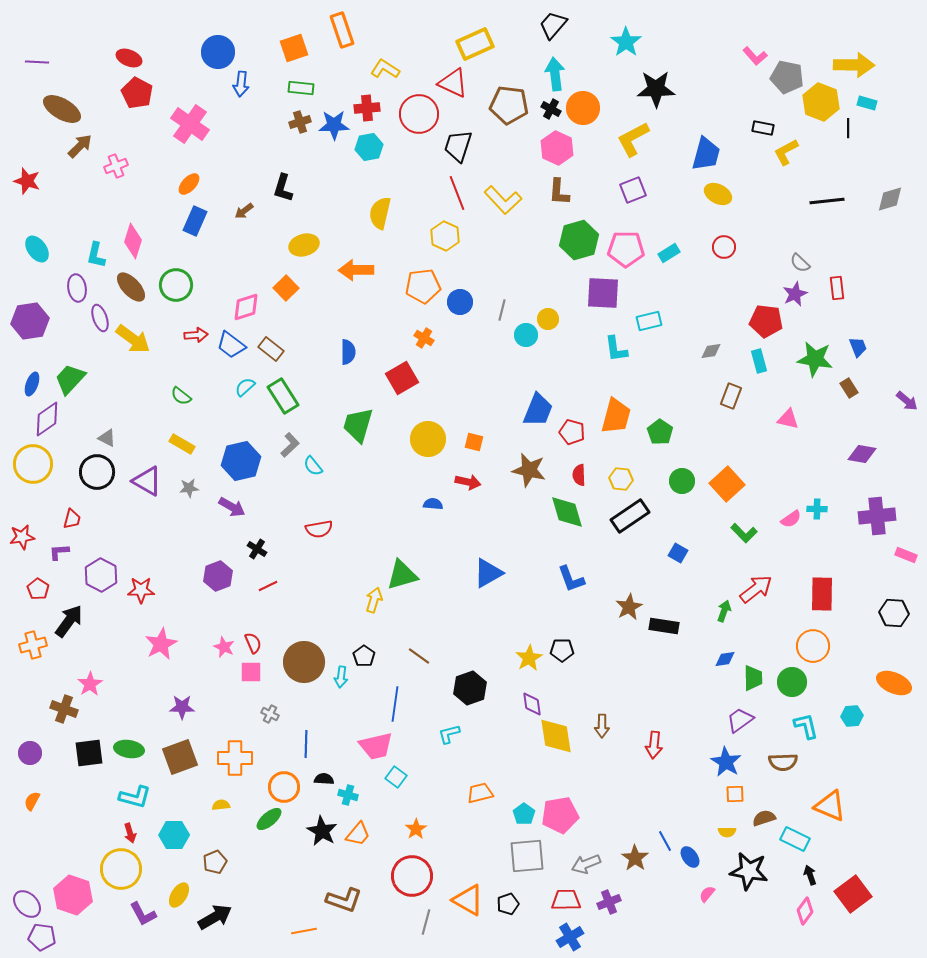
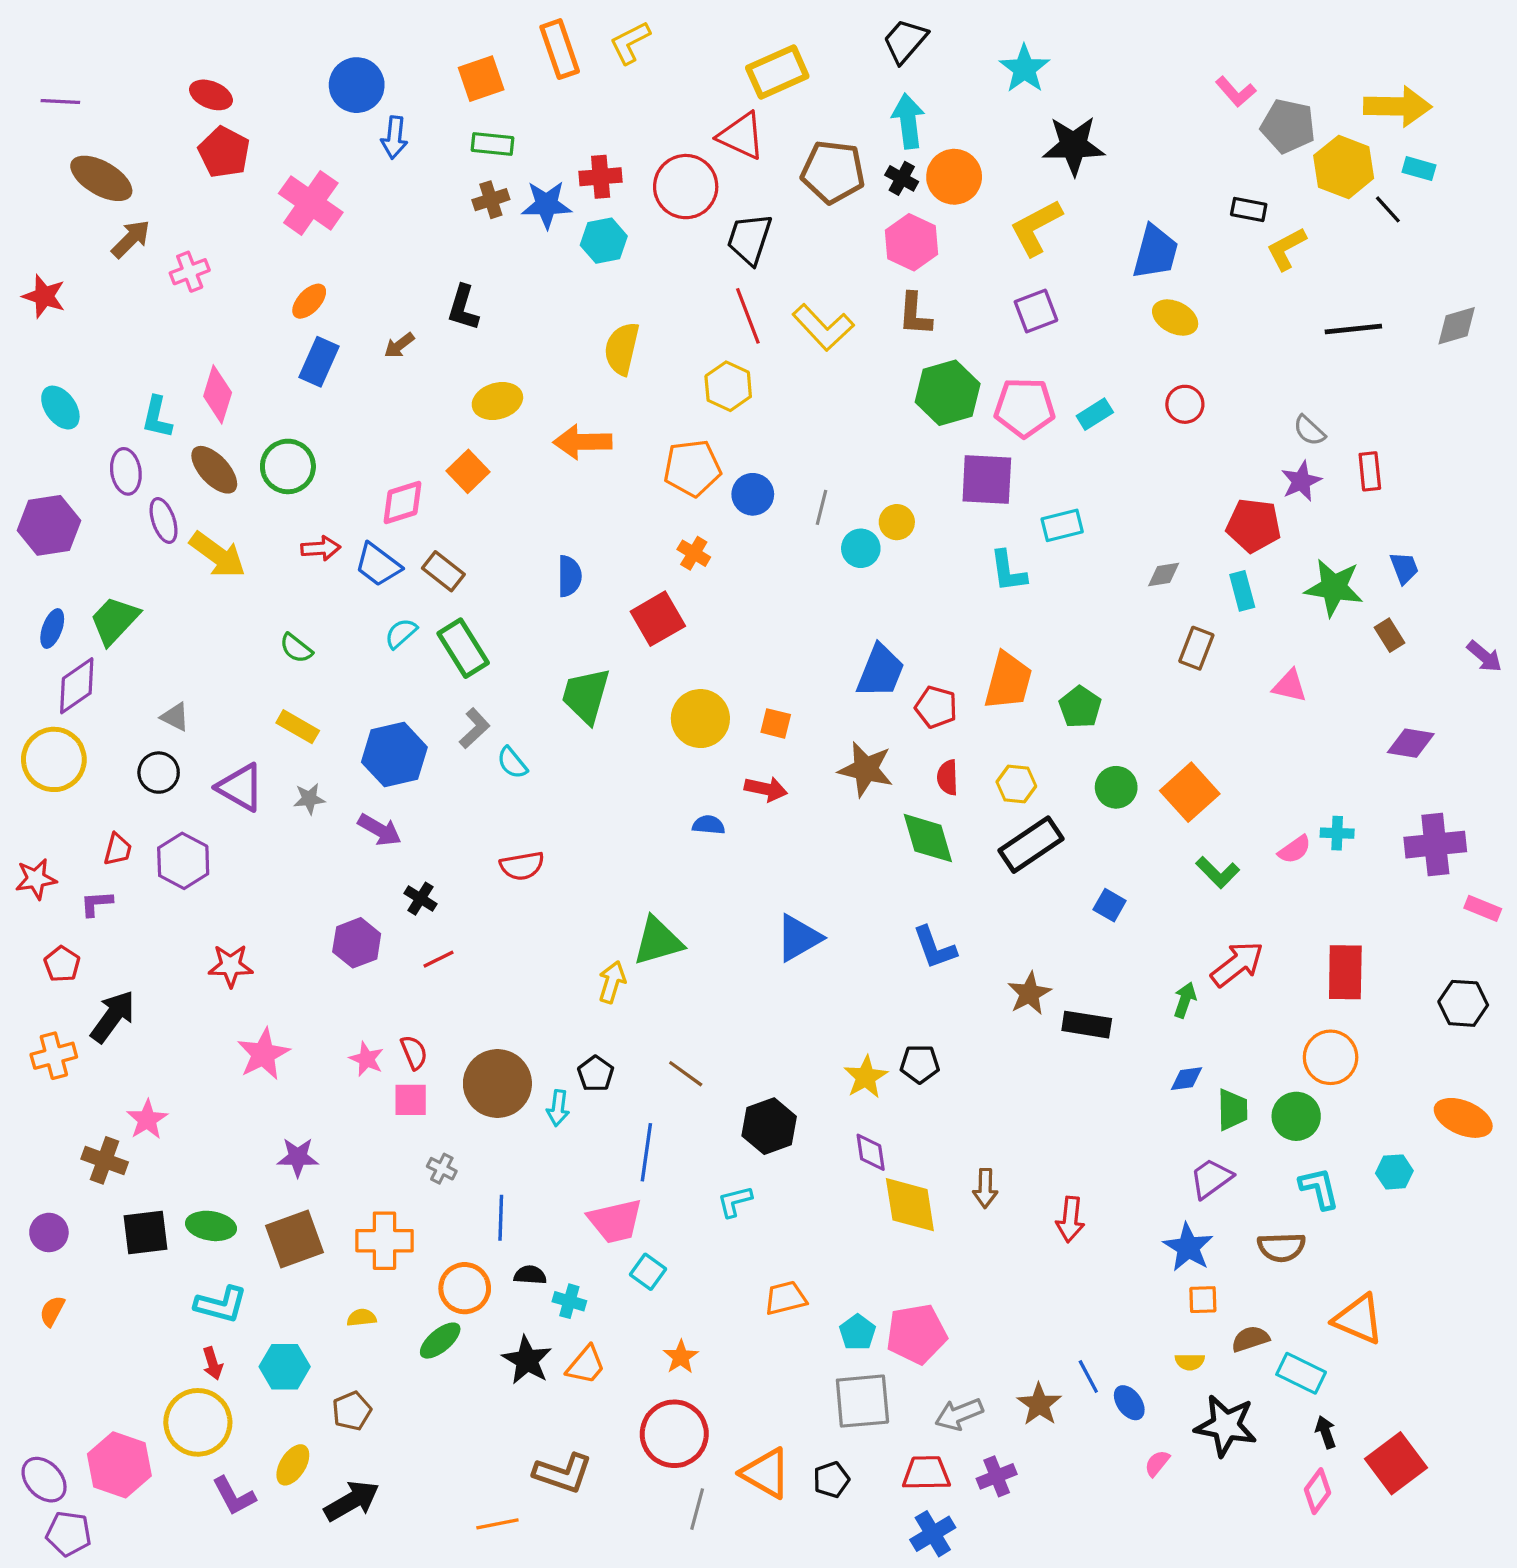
yellow L-shape: (385, 69) -> (630, 43), moved, turned -60
black line: (848, 128) -> (1388, 209), turned -42
black circle: (97, 472) -> (159, 773), size x0.7
purple hexagon: (101, 575) -> (183, 861), moved

